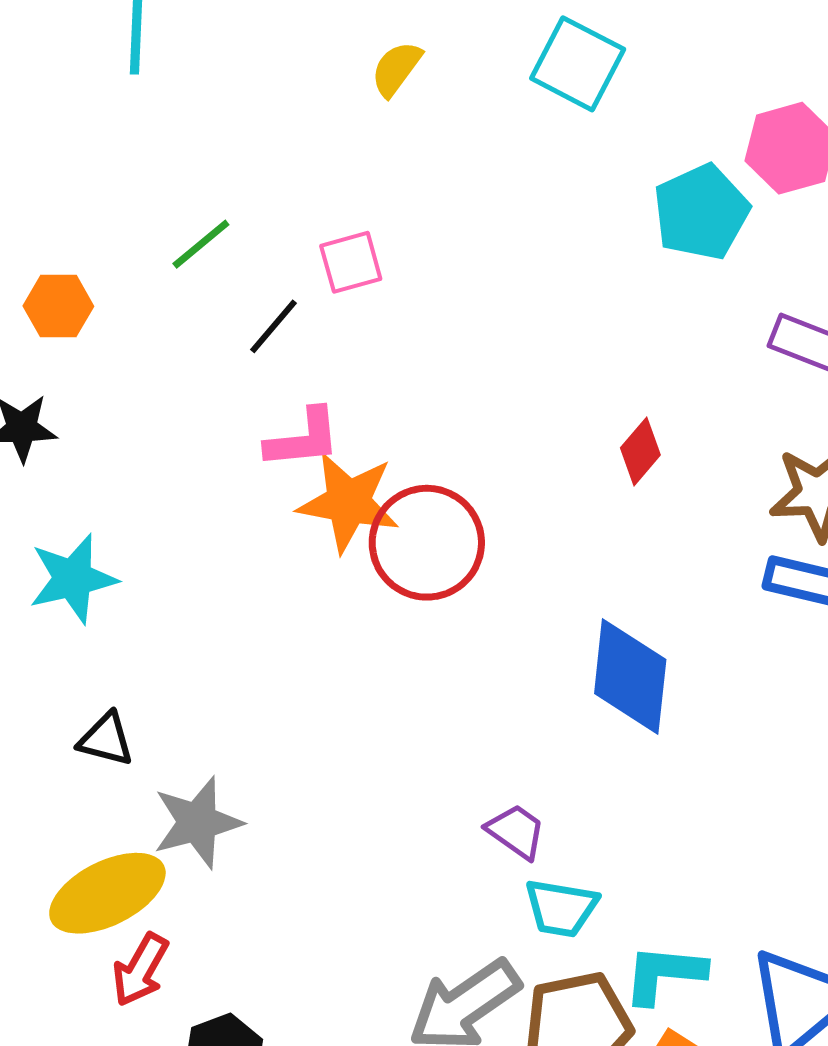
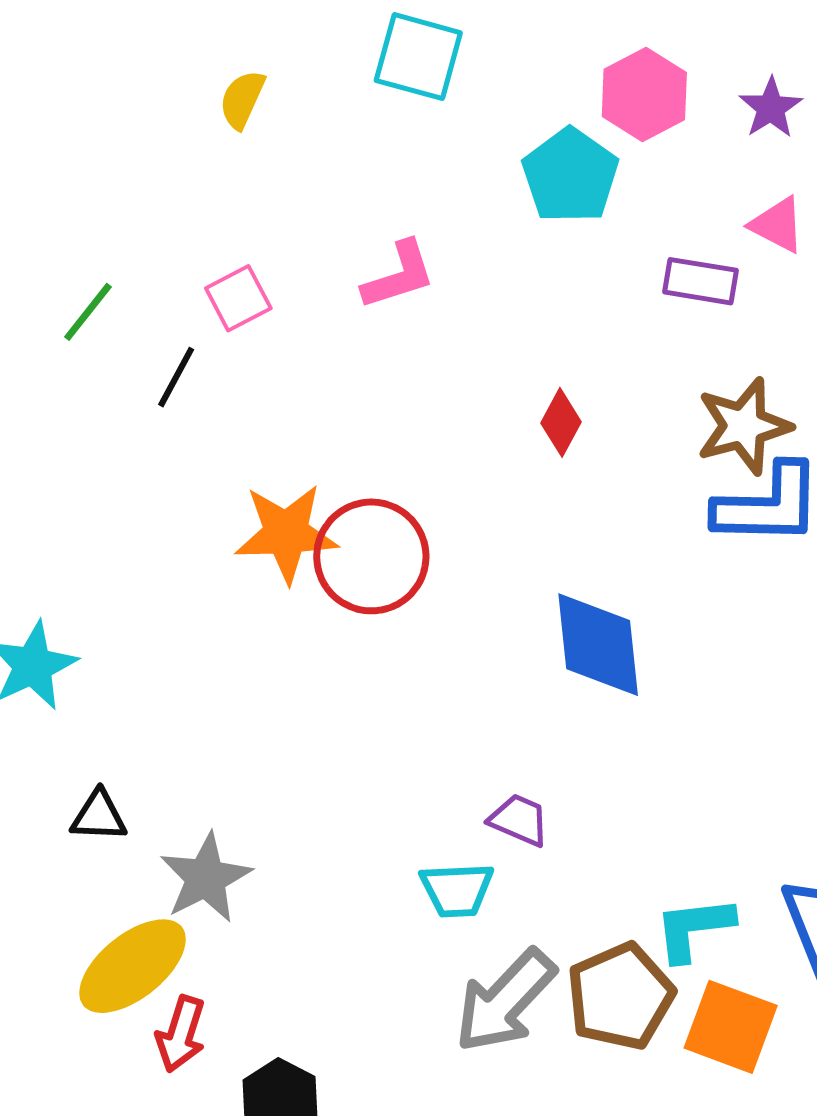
pink L-shape: (303, 439) -> (399, 275), moved
cyan trapezoid: (561, 908) -> (457, 890), moved

